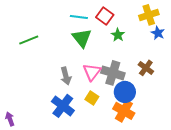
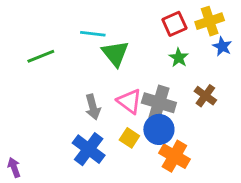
red square: (105, 16) -> (174, 24), moved, turned 30
cyan line: (79, 17) -> (93, 34), moved
green star: (118, 35) -> (179, 58), moved
pink triangle: (92, 72) -> (129, 101), turned -30
blue circle: (125, 92) -> (159, 129), moved

